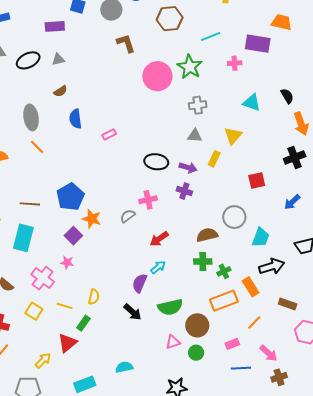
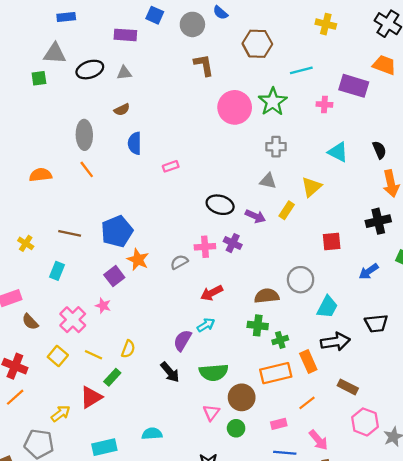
purple cross: (184, 191) -> (233, 243), moved
cyan rectangle: (23, 238) -> (57, 271), size x0.6
pink triangle: (173, 342) -> (211, 413), turned -42

